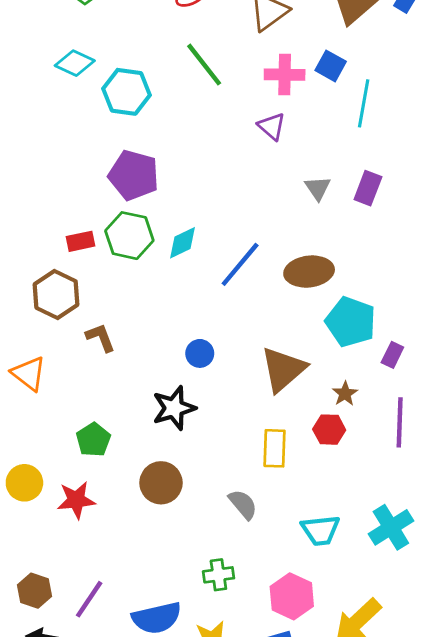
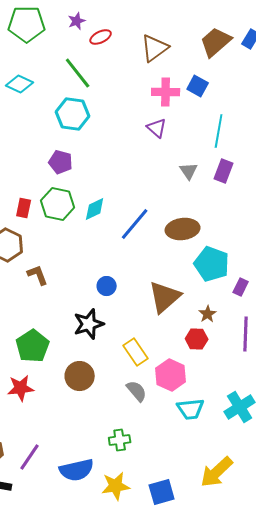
green line: (204, 65) -> (78, 73), moved
cyan hexagon: (126, 92) -> (73, 114), moved
cyan line: (364, 103) -> (219, 131), moved
purple pentagon: (134, 175) -> (61, 162), size x0.7
red rectangle: (80, 241) -> (24, 208), turned -66
green pentagon: (93, 440) -> (33, 346), size x1.4
yellow rectangle: (275, 448) -> (136, 352), moved, turned -36
pink hexagon: (292, 596) -> (171, 375), moved

